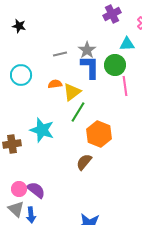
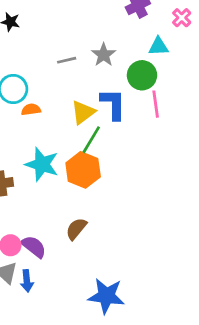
blue L-shape: (90, 67) -> (113, 104), moved
orange semicircle: (55, 84) -> (31, 110), moved
orange hexagon: (99, 134) -> (83, 170), moved
brown semicircle: (84, 162) -> (76, 229), moved

